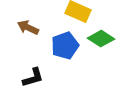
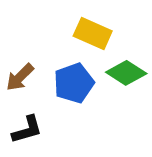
brown arrow: (28, 28) -> (20, 77), moved, turned -70

